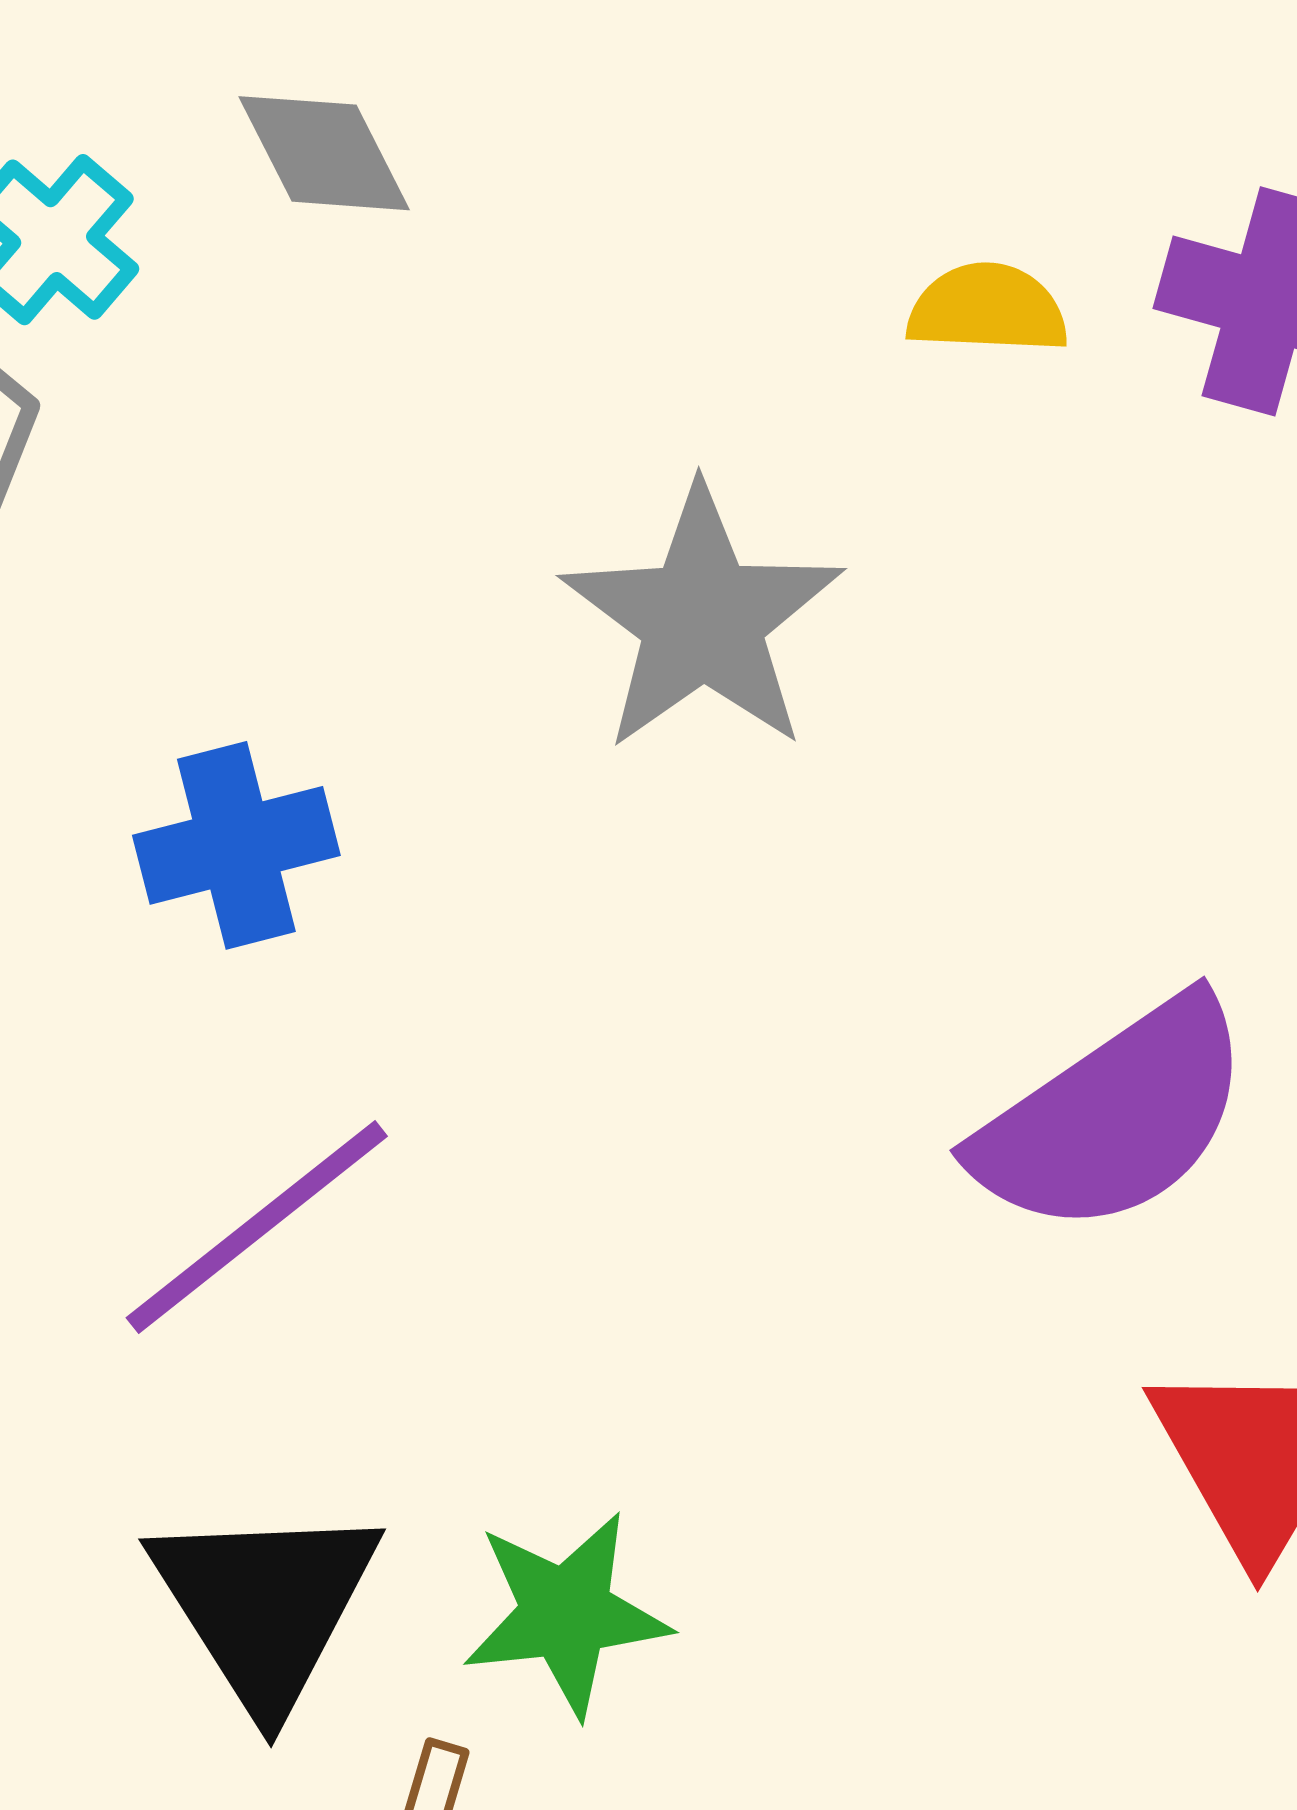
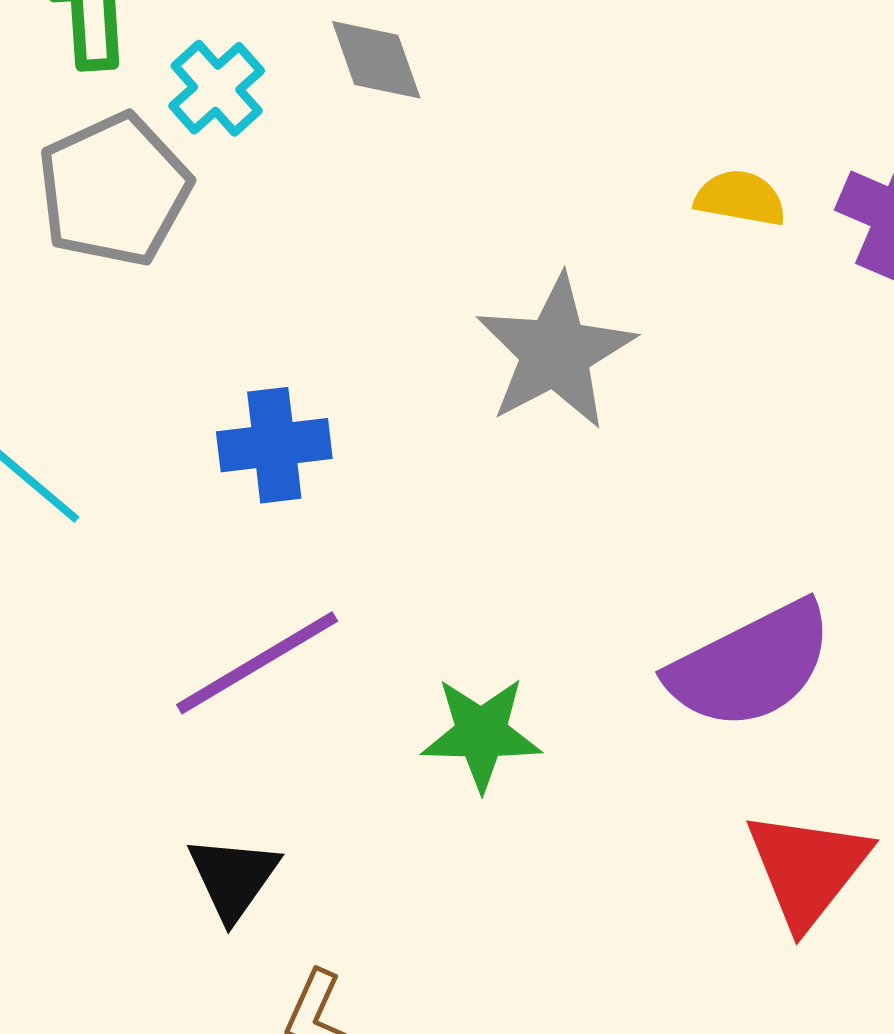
black triangle: (265, 1605) -> (233, 878), size x0.7
green star: (566, 1614) -> (481, 734), moved

